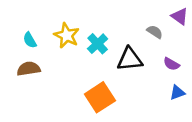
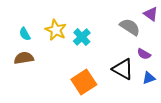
gray semicircle: (155, 32) -> (130, 27), size x1.5
black triangle: (130, 59) -> (123, 69), moved, turned 35

